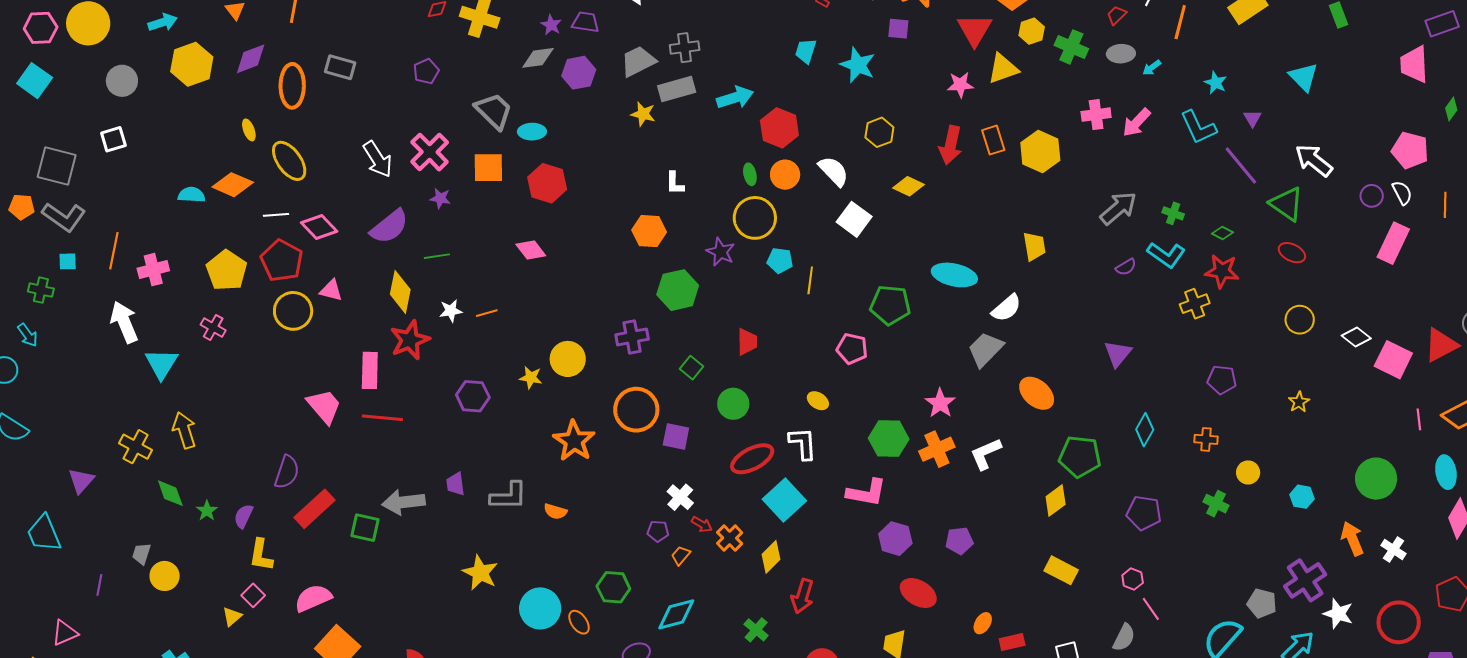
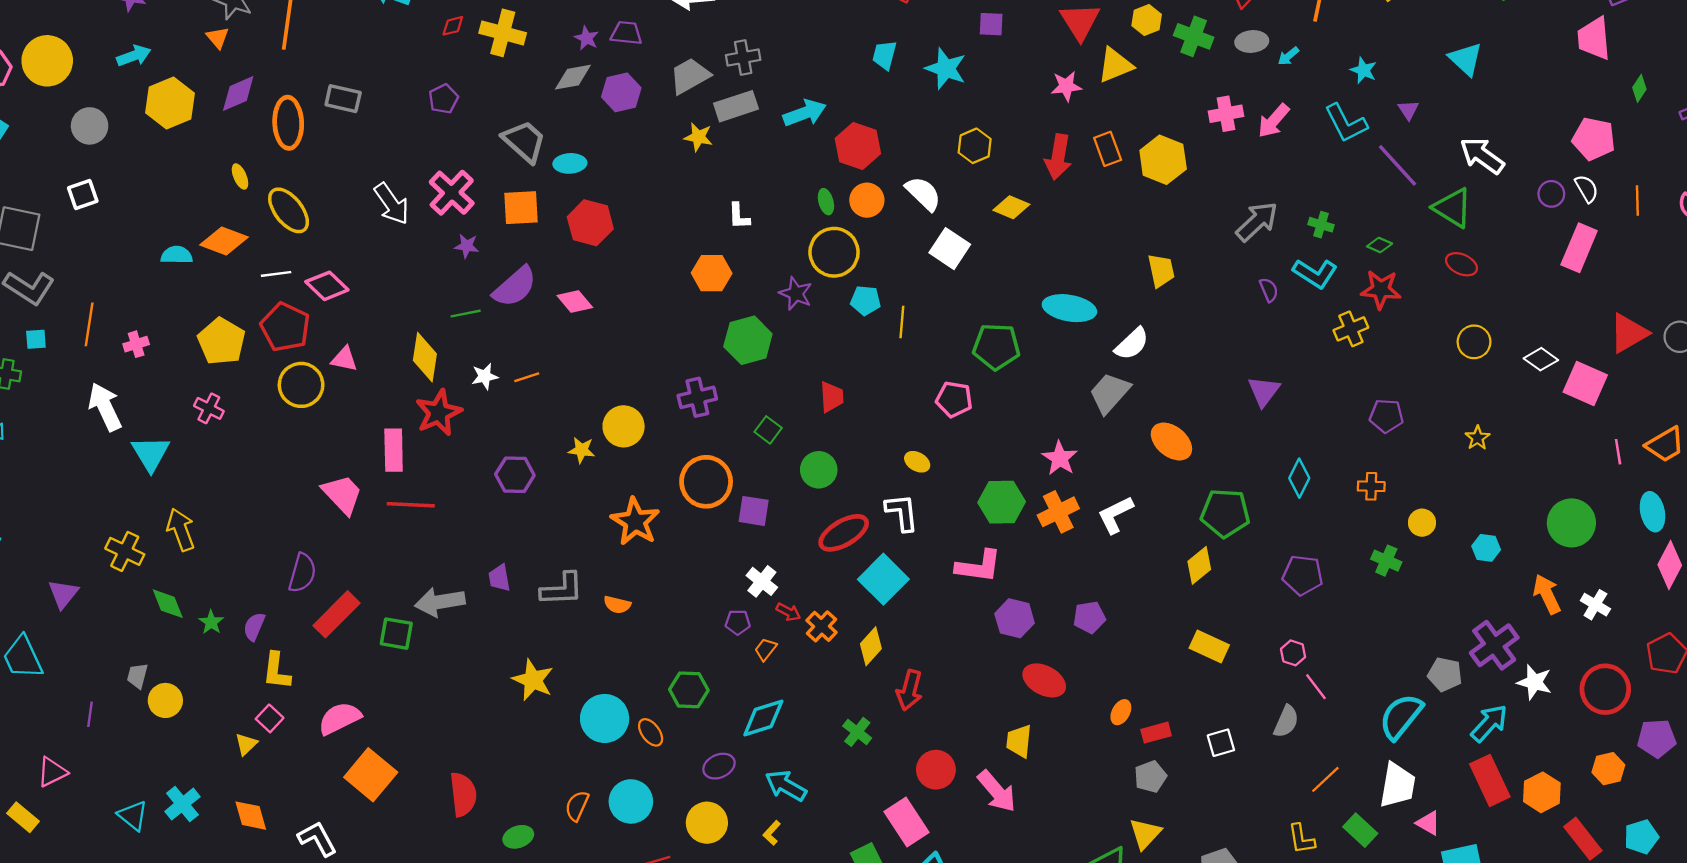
purple semicircle: (389, 227) -> (515, 287), moved
purple semicircle: (1126, 267) -> (1269, 290), turned -80
pink cross: (153, 270) -> (136, 344), size x0.7
red triangle: (1441, 345) -> (1629, 333), moved

